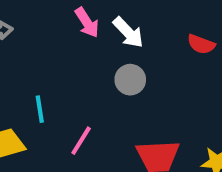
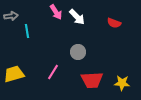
gray circle: (130, 80) -> (78, 52), moved
cyan line: (40, 109) -> (27, 31), moved

